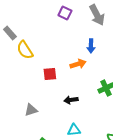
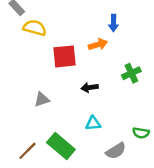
yellow semicircle: (25, 50) -> (35, 28), turned 138
red square: (50, 74) -> (64, 56), size x1.5

